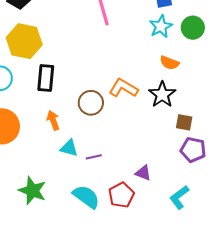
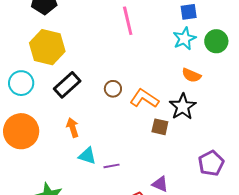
black rectangle: (46, 78) -> (67, 85), turned 40
brown circle: (91, 103) -> (113, 89), moved, size x0.7
brown square: (184, 122) -> (160, 127), moved
purple pentagon: (193, 150) -> (211, 163), turned 30

